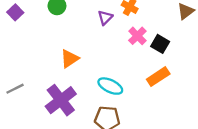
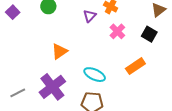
black square: (160, 44) -> (149, 34), moved
gray line: (15, 89) -> (18, 93), moved

